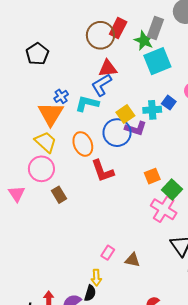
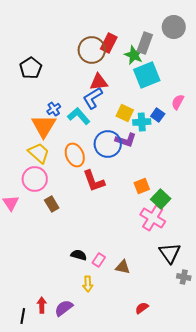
cyan L-shape: (87, 104) -> (79, 116), turned 35
yellow square: (125, 114) -> (125, 113), moved, turned -30
black semicircle: (90, 293) -> (79, 255), moved, turned -91

